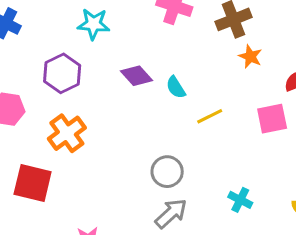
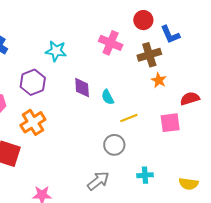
purple diamond: (136, 76) -> (82, 88), turned 35
gray circle: (167, 172) -> (114, 145), moved
cyan cross: (240, 200) -> (145, 175), turned -35

